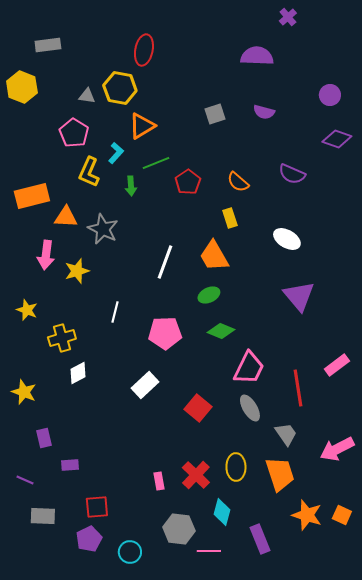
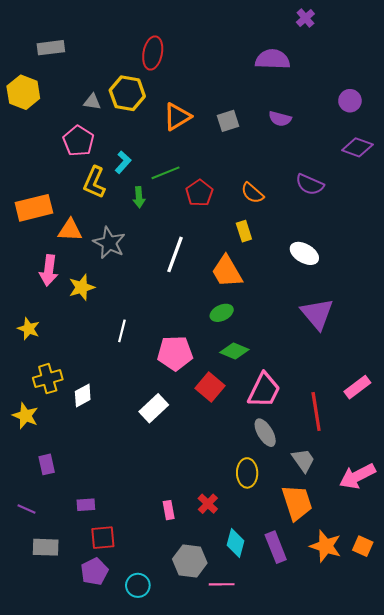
orange triangle: (142, 126) -> (177, 117), moved
white line: (165, 262) -> (175, 254), moved
yellow cross: (62, 338) -> (48, 379), moved
red square: (198, 408) -> (210, 387), moved
purple rectangle: (70, 465) -> (86, 505), moved
yellow ellipse: (236, 467) -> (247, 473), moved
red cross: (196, 475) -> (208, 504), size x0.7
purple rectangle: (260, 539) -> (276, 547), moved

